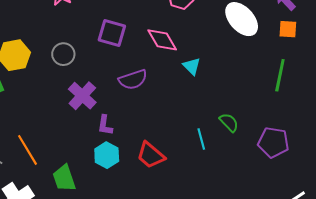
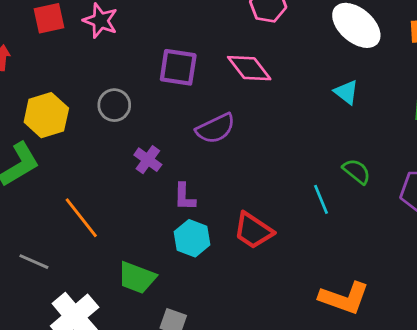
cyan triangle: (192, 66) -> (346, 92), moved
purple cross: (82, 96) -> (148, 160), size x0.7
orange line: (28, 150) -> (81, 218), moved
green trapezoid: (64, 178) -> (137, 278), turned -44

